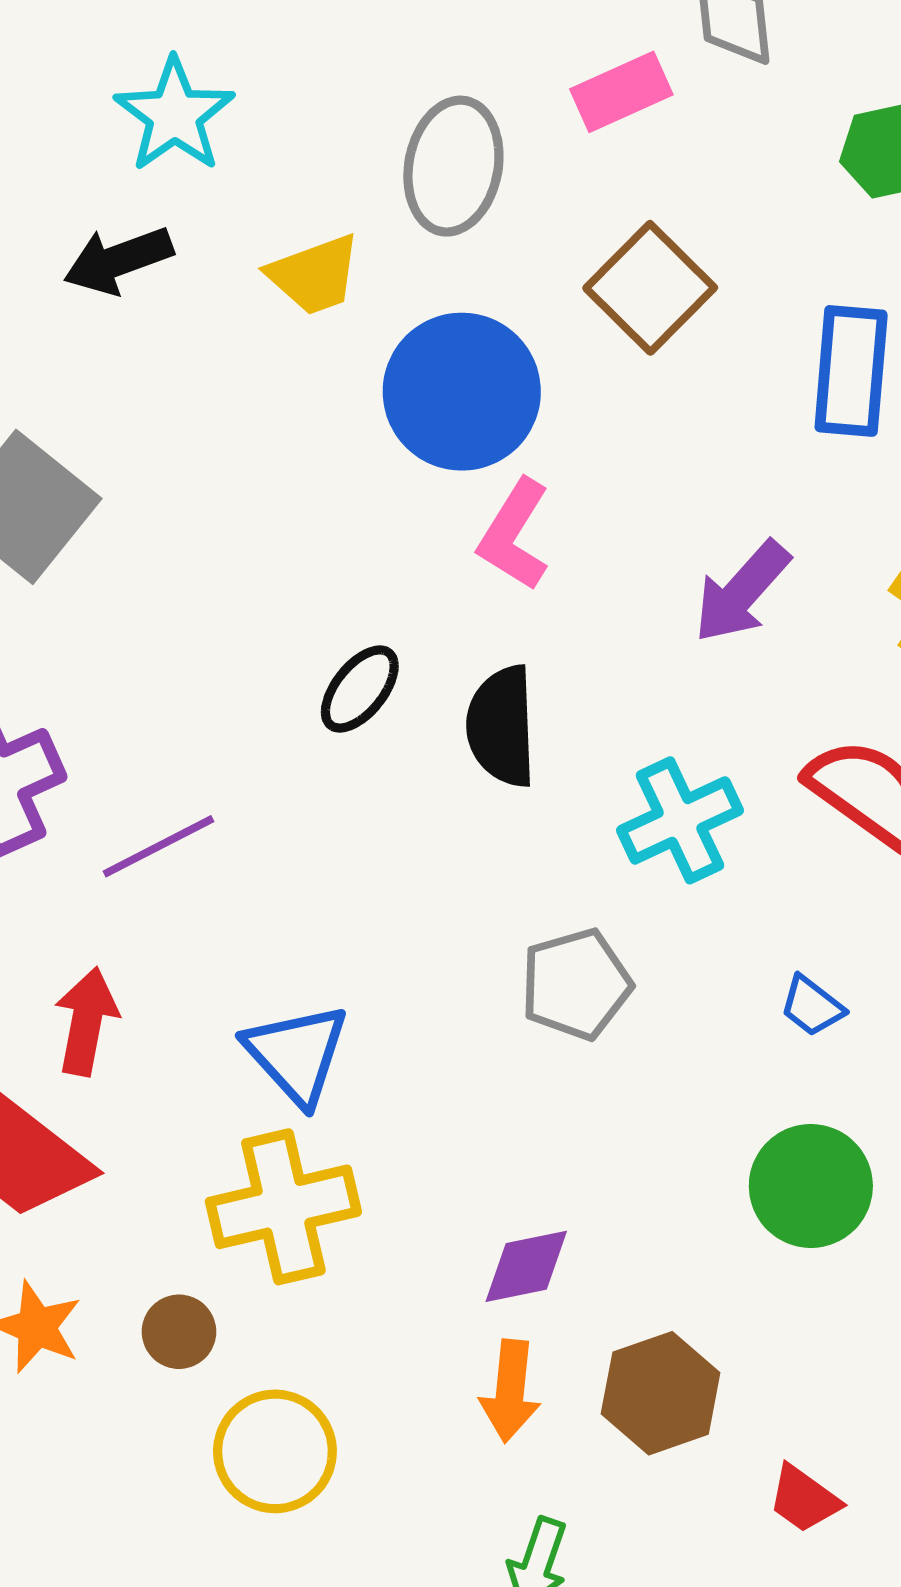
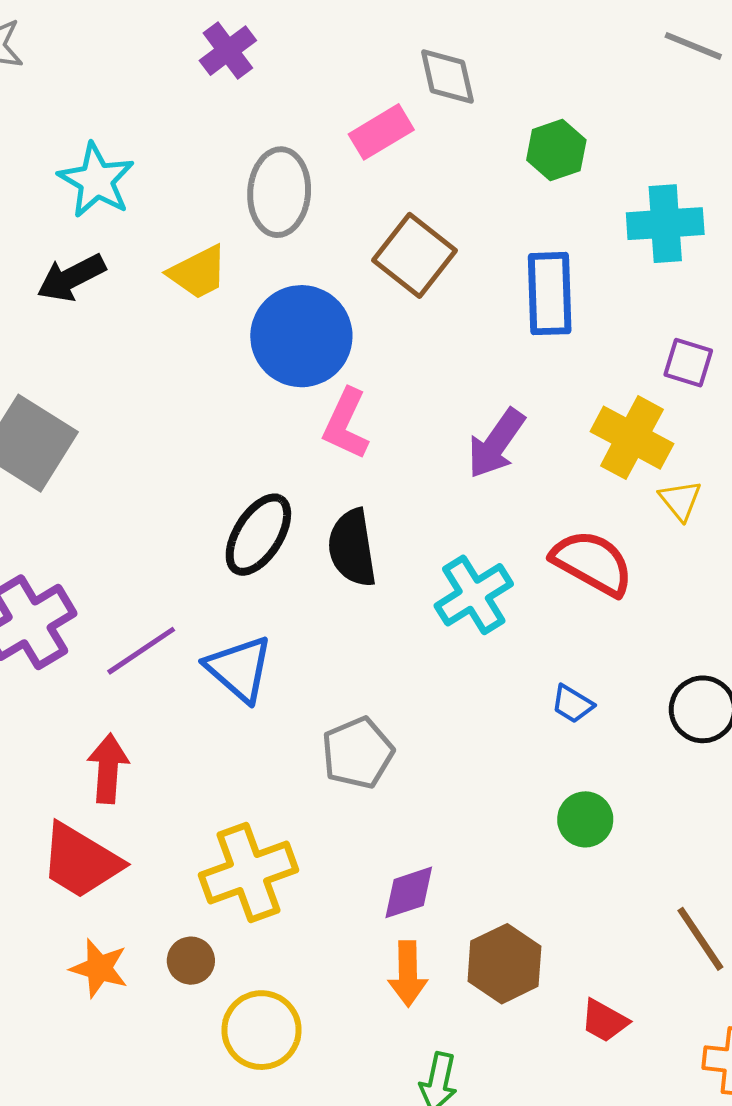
black ellipse: (360, 689) -> (258, 535), size x1.4
gray pentagon: (576, 984) -> (358, 753), moved
blue triangle: (297, 1054) -> (239, 669), moved
green circle: (811, 1186) -> (585, 819), size x0.7

